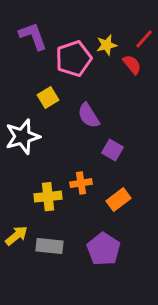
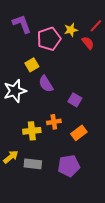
purple semicircle: (89, 116) -> (46, 84), moved
purple pentagon: (104, 249) -> (69, 166), turned 30

